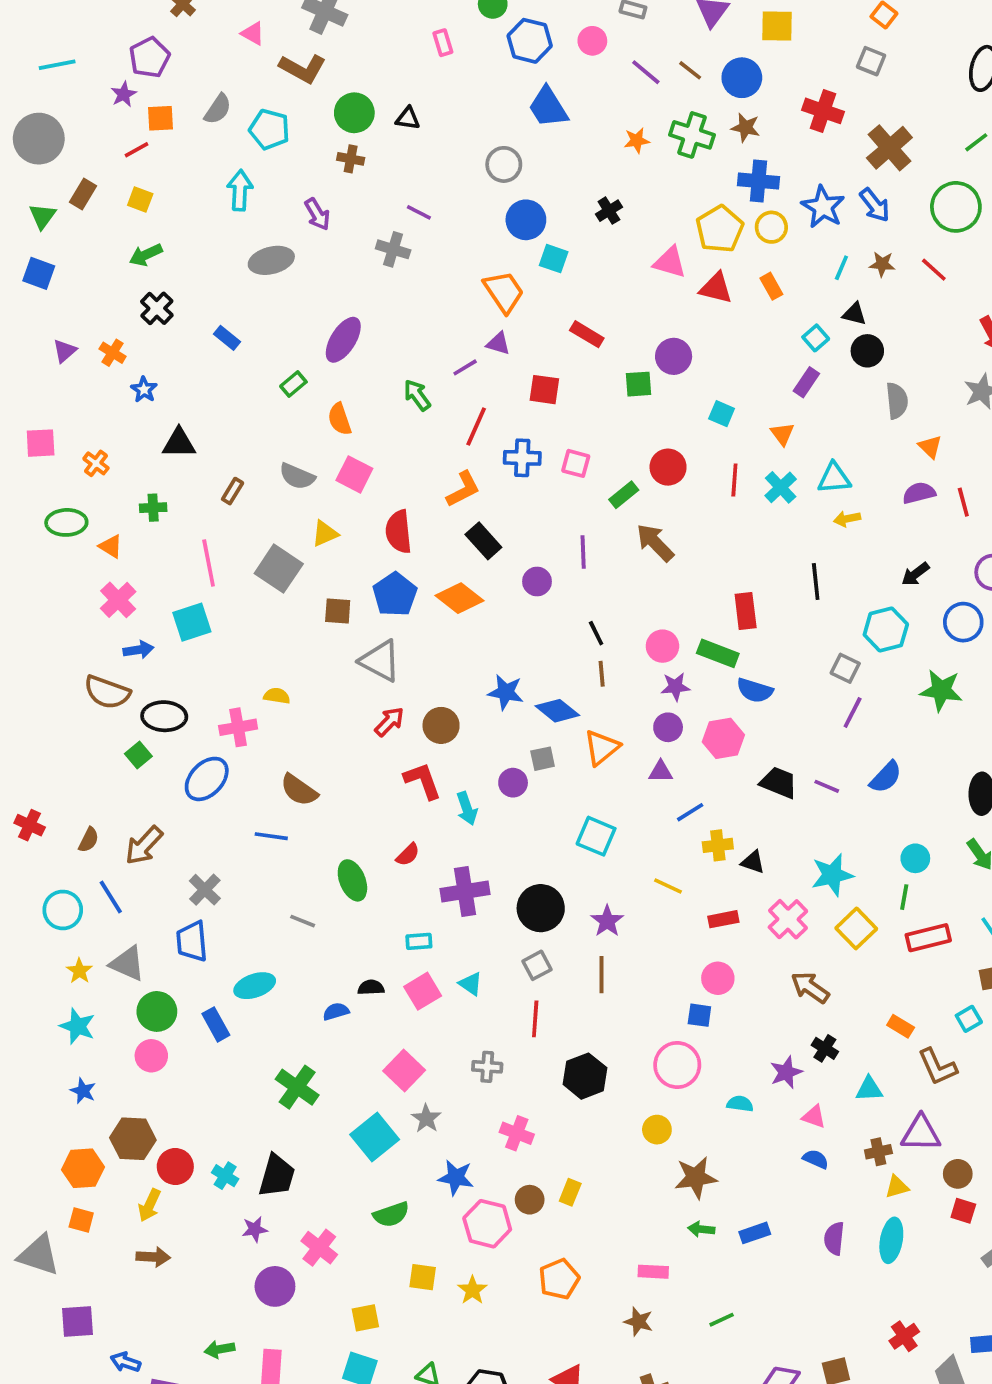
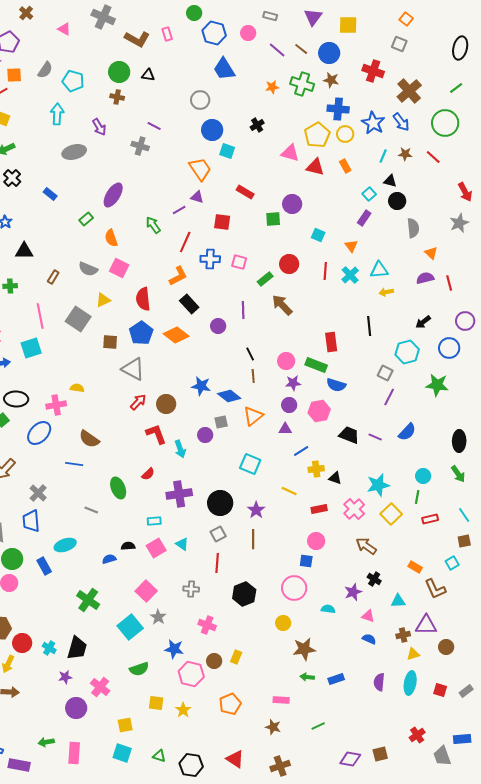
brown L-shape: (303, 68) -> (137, 39), moved
red rectangle: (928, 938) -> (430, 519), size x0.7
red square: (963, 1211) -> (440, 690), moved

